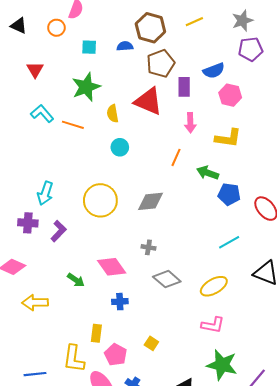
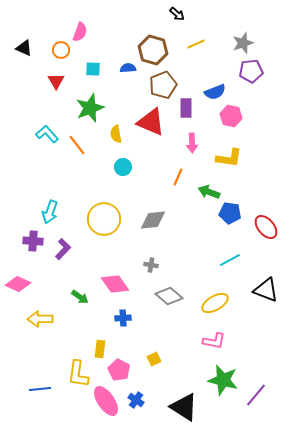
red triangle: (35, 70) -> (56, 81), moved
orange line: (73, 125) -> (77, 145), turned 35
yellow square: (151, 343) -> (154, 359), turned 32

